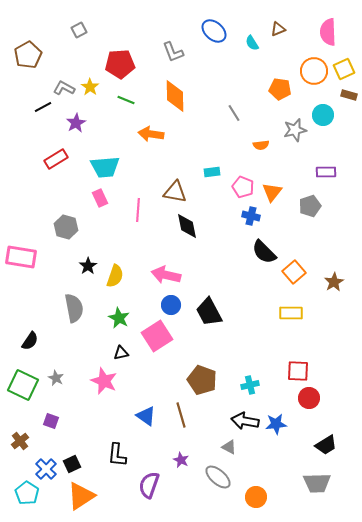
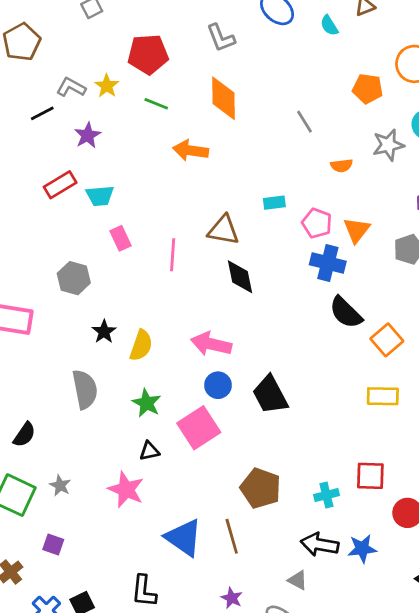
cyan trapezoid: (105, 167) -> (100, 196), moved, size x0.7
blue cross: (251, 216) -> (328, 263), size x1.4
red square: (298, 371) -> (370, 476), moved
blue triangle: (146, 416) -> (184, 538), size x1.4

